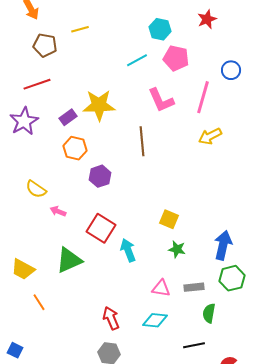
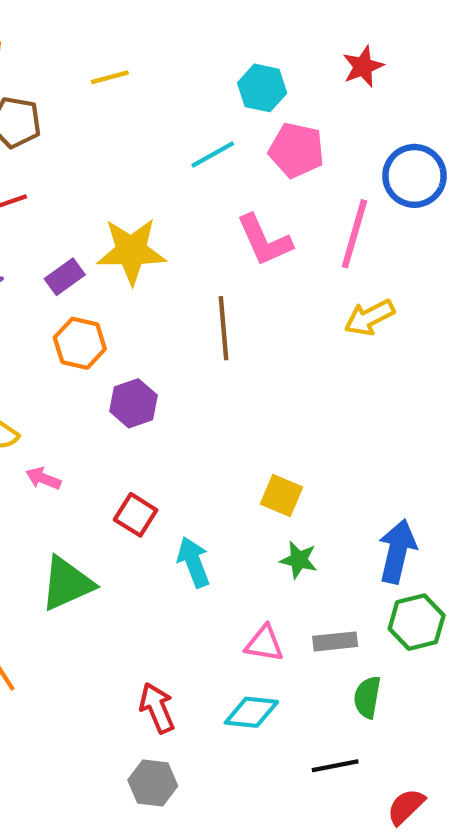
yellow line: (80, 29) -> (110, 77), moved
blue circle: (231, 70) -> (414, 176), size x1.5
red square: (101, 228) -> (136, 515), size x0.7

